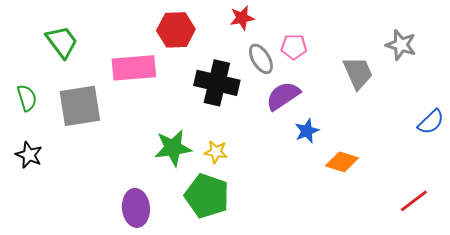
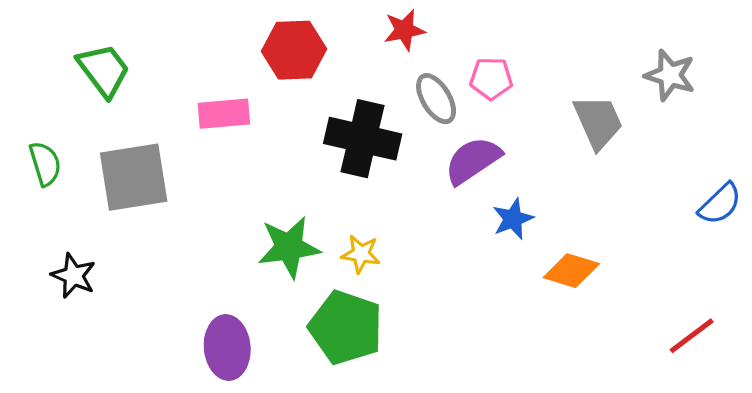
pink rectangle: (134, 68) -> (224, 114), size x0.7
black star: (29, 155) -> (74, 276), moved

